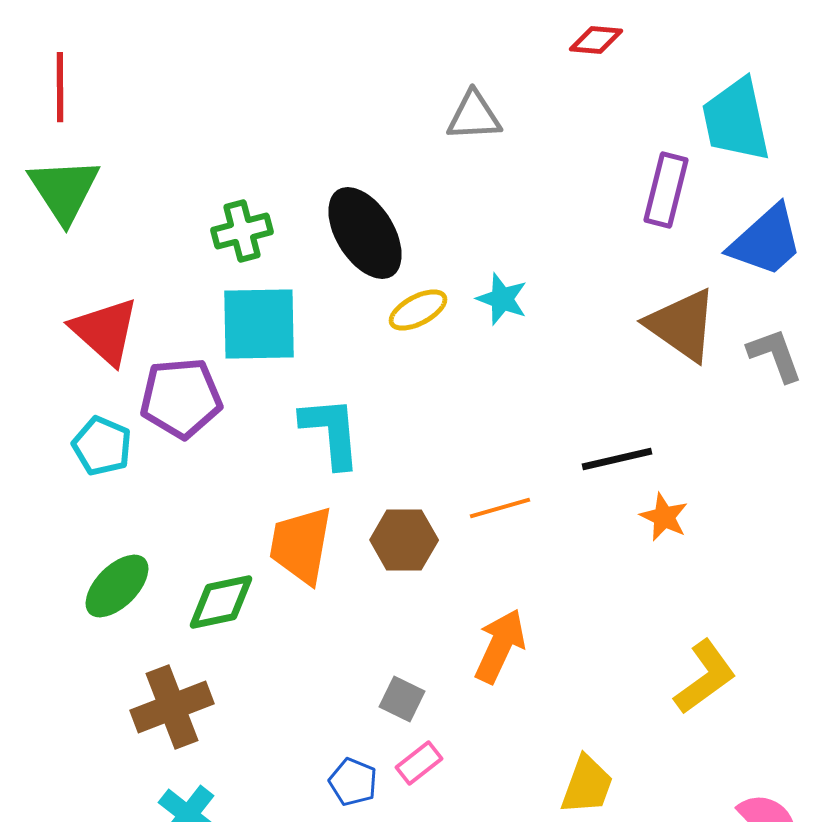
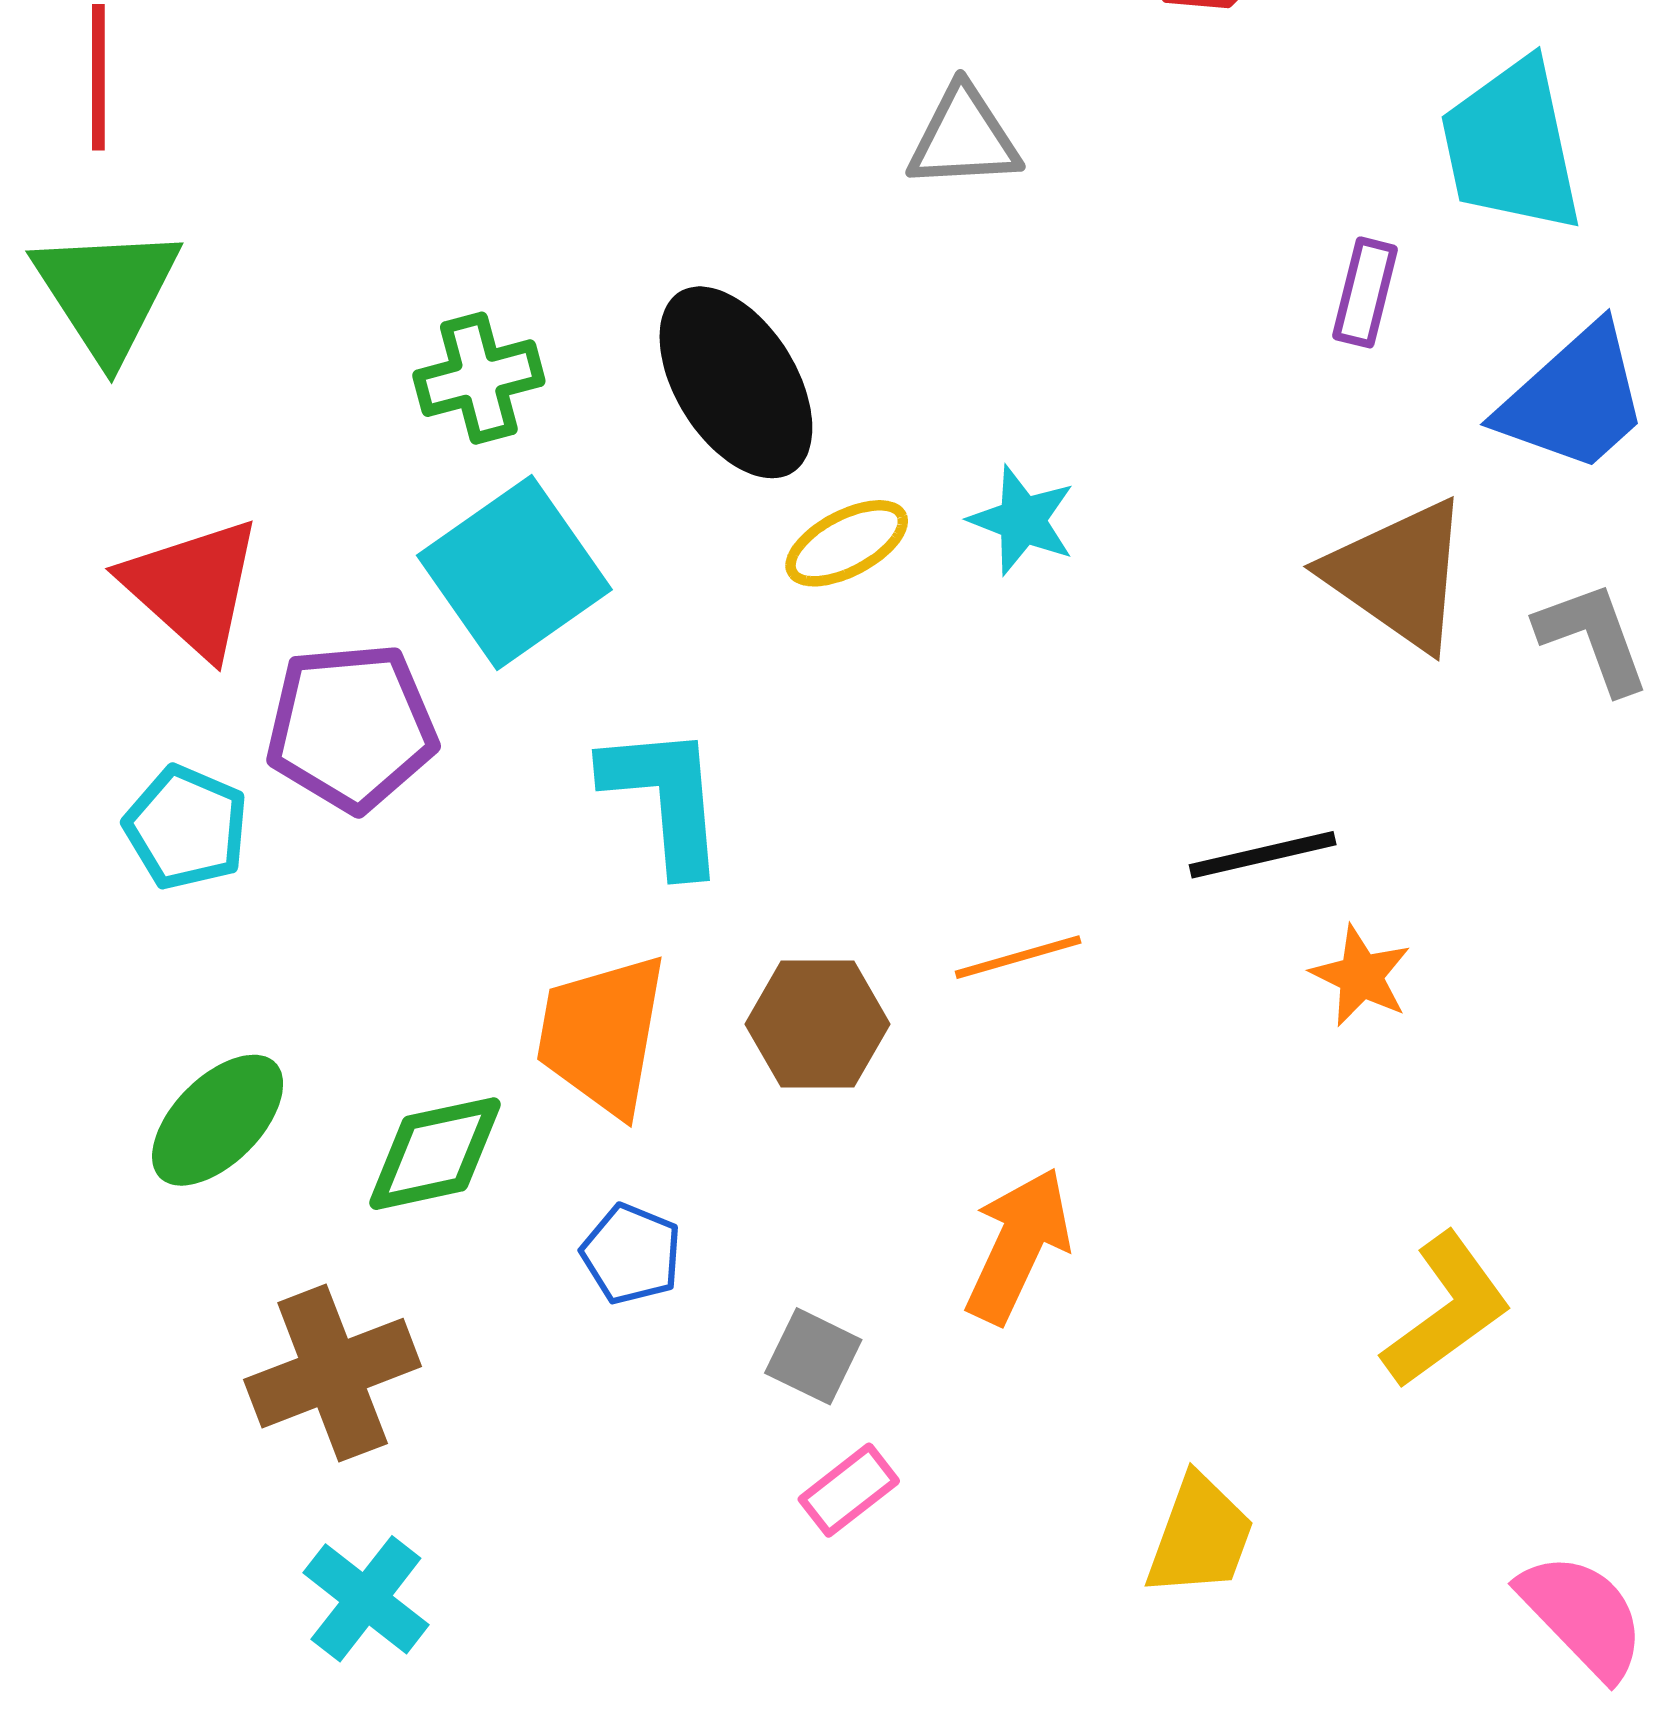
purple rectangle: (666, 190) -> (1365, 292), size x0.7
cyan square: (259, 324) -> (514, 573), turned -34
blue pentagon: (353, 782) -> (631, 1254), moved

